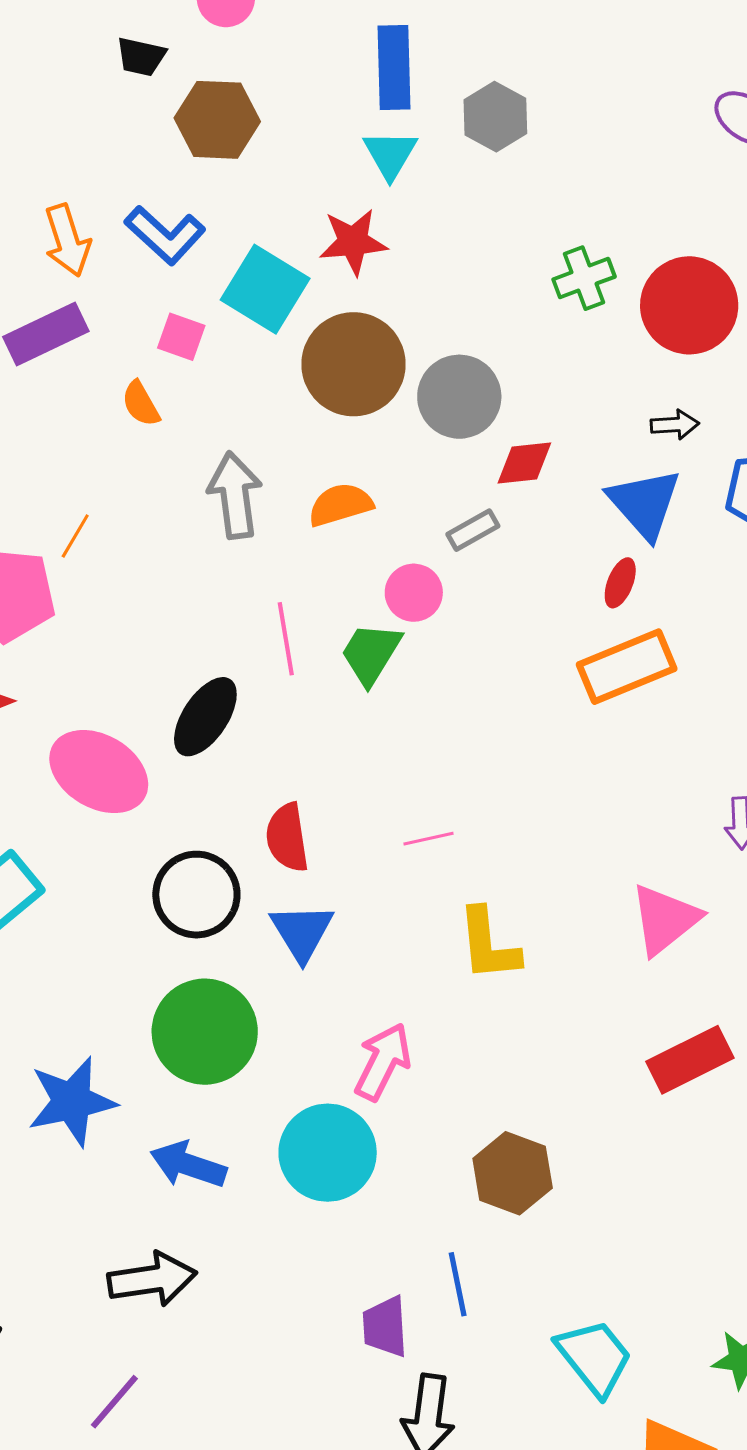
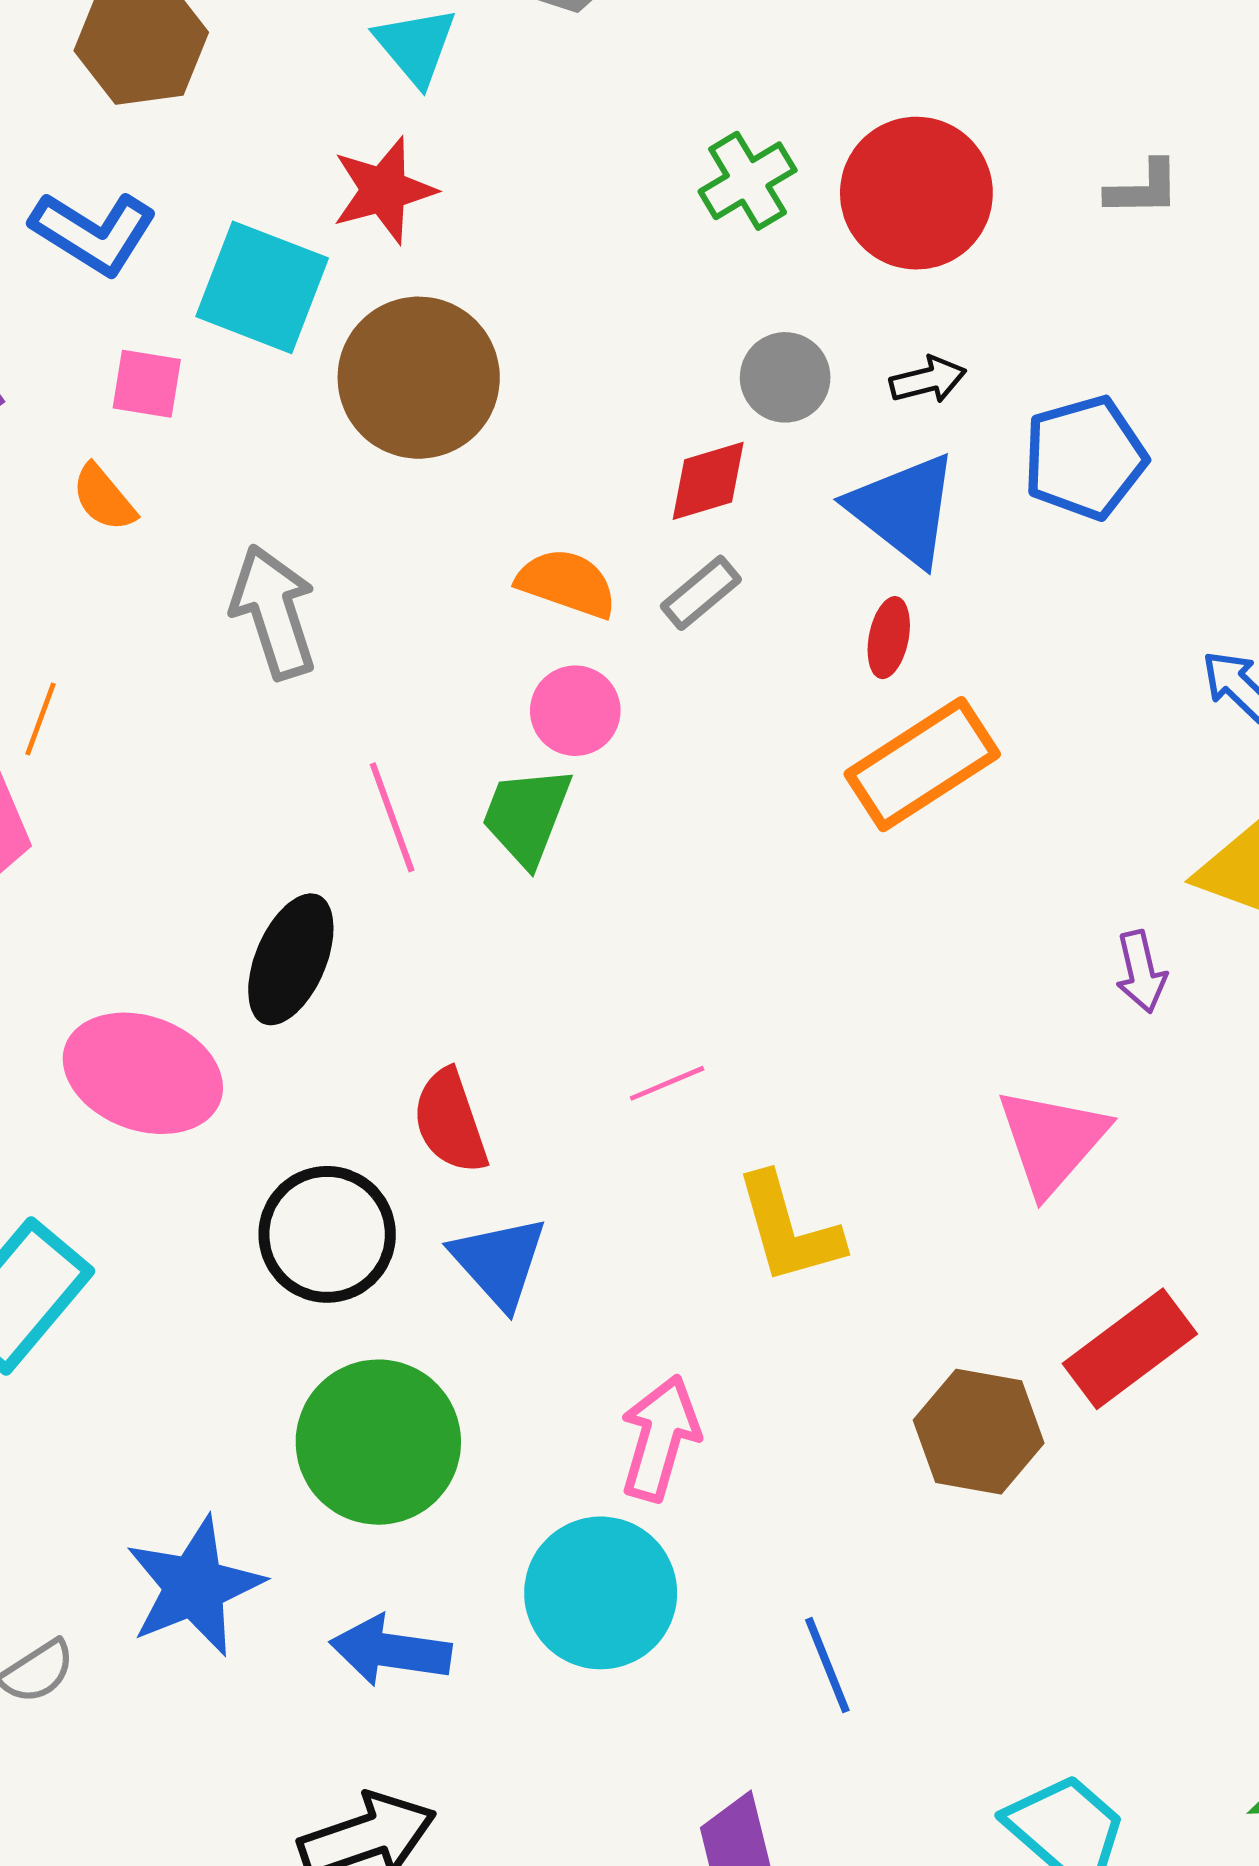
gray circle: (459, 397) -> (785, 377), moved, size x0.7
orange semicircle: (340, 505) -> (567, 583), moved, turned 46
gray rectangle: (473, 530) -> (701, 593), moved
brown hexagon: (513, 1173) -> (979, 1432), moved
blue line: (458, 1284) -> (827, 1665), moved

